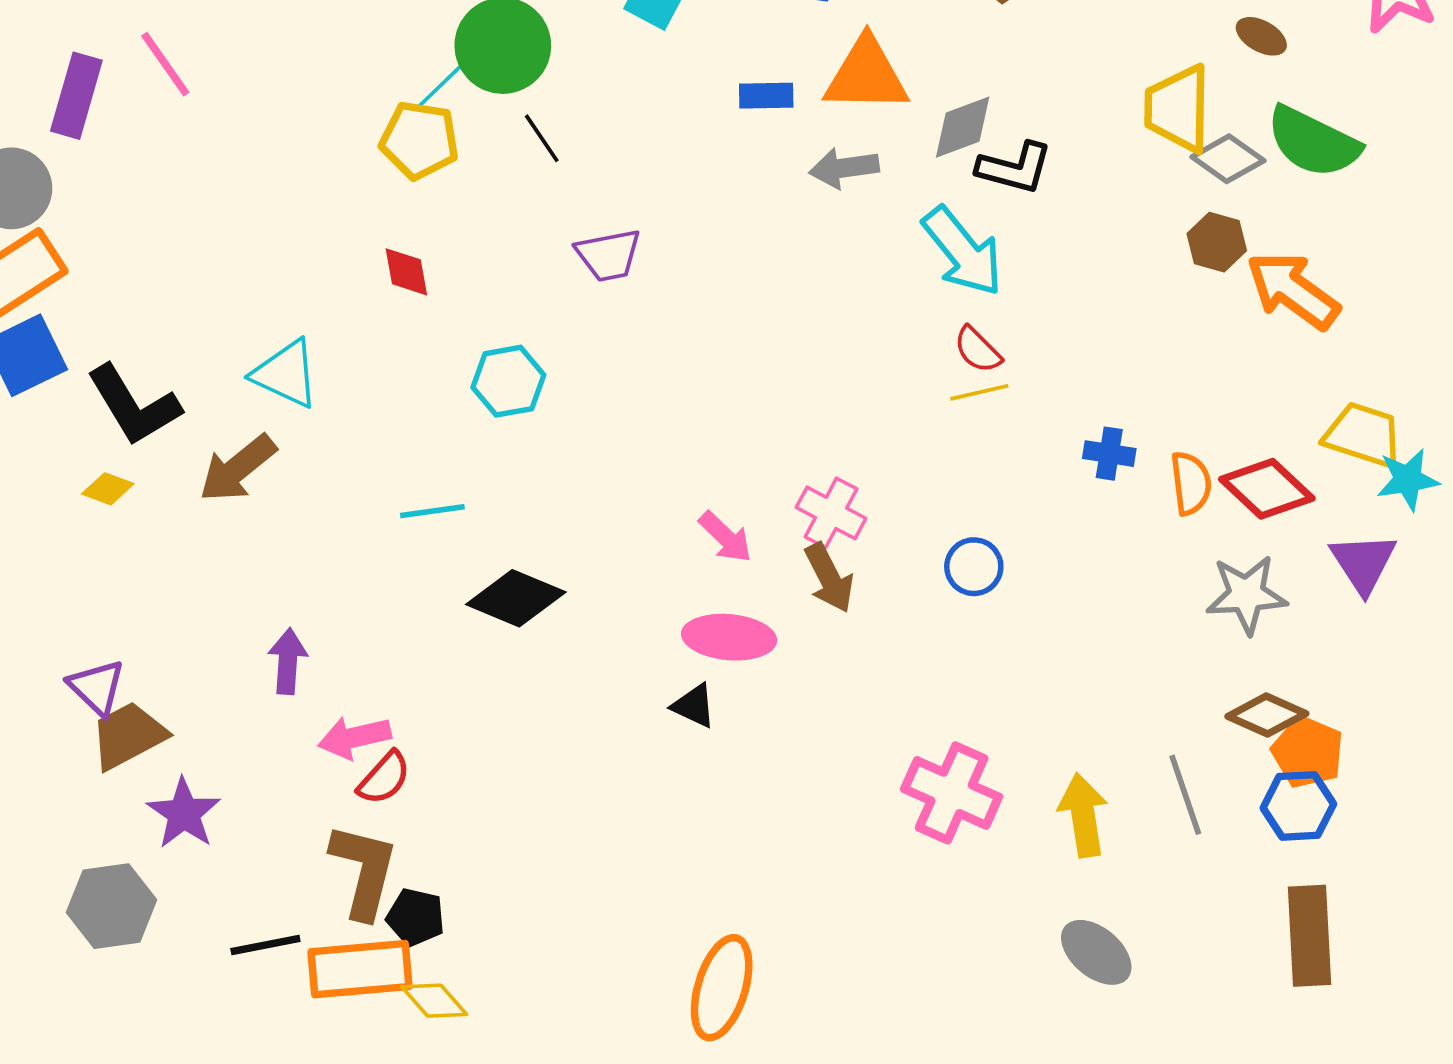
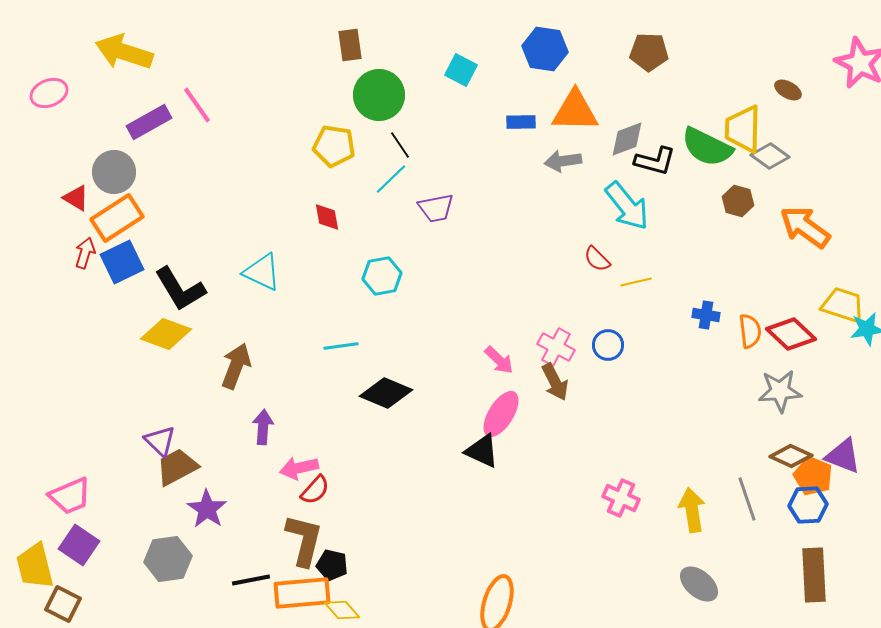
cyan line: (443, 83) -> (391, 179), moved
purple rectangle: (76, 96) -> (149, 122), turned 45
green semicircle: (1313, 142) -> (707, 147), moved
brown hexagon: (1217, 242) -> (738, 201), moved
red semicircle: (978, 350) -> (597, 259), moved
brown arrow: (238, 468) -> (236, 366), moved, turned 150
yellow diamond: (108, 489) -> (166, 334), size x1.8
purple triangle: (1363, 563) -> (843, 456), moved, turned -36
blue circle: (974, 567) -> (608, 345), moved
pink ellipse: (729, 637) -> (501, 414), turned -63
black triangle: (694, 706) -> (482, 451), size x1.4
pink cross: (952, 793) -> (621, 498), size x0.7

